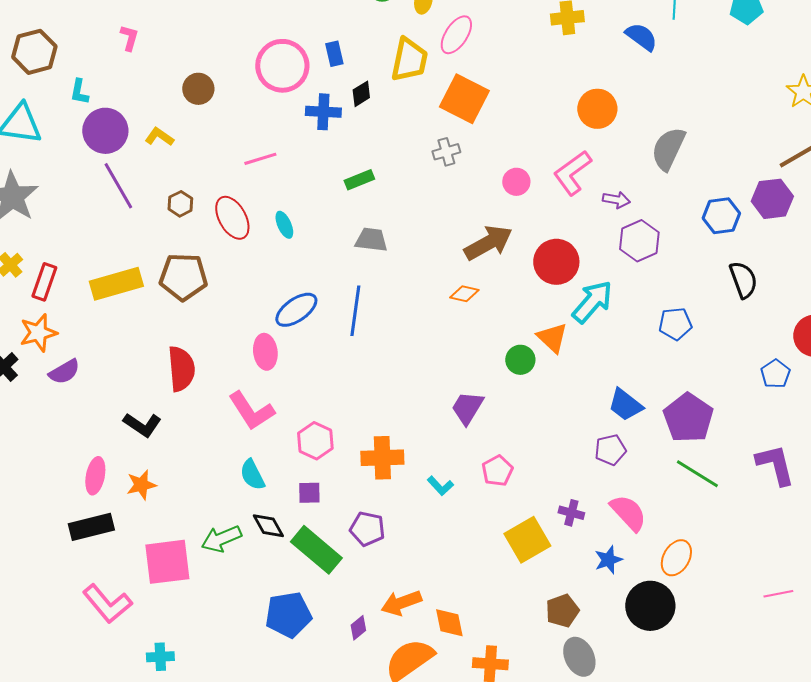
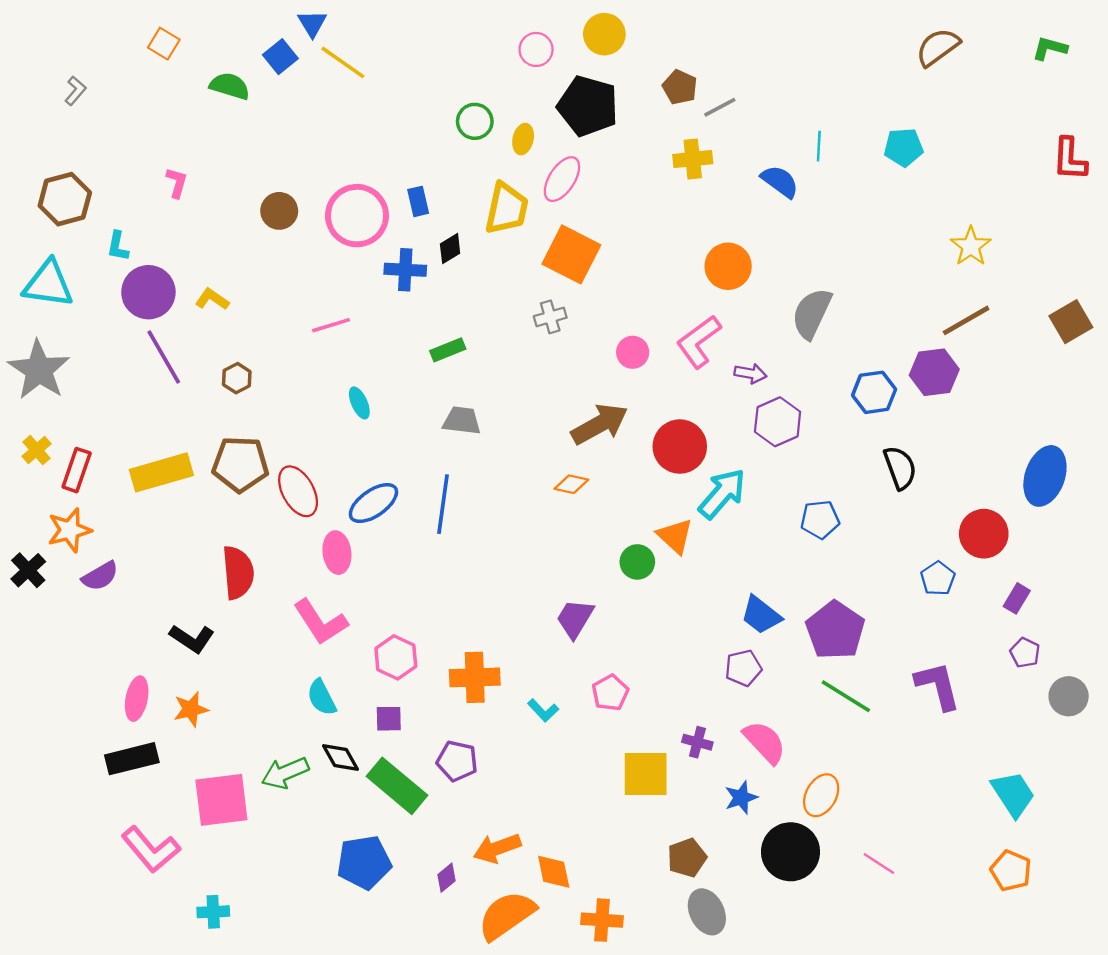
brown circle: (198, 89) -> (279, 211), moved
red ellipse: (232, 218) -> (298, 491), moved
yellow square: (527, 540) -> (646, 774), turned 30
pink line: (778, 594) -> (879, 864), moved, turned 44

